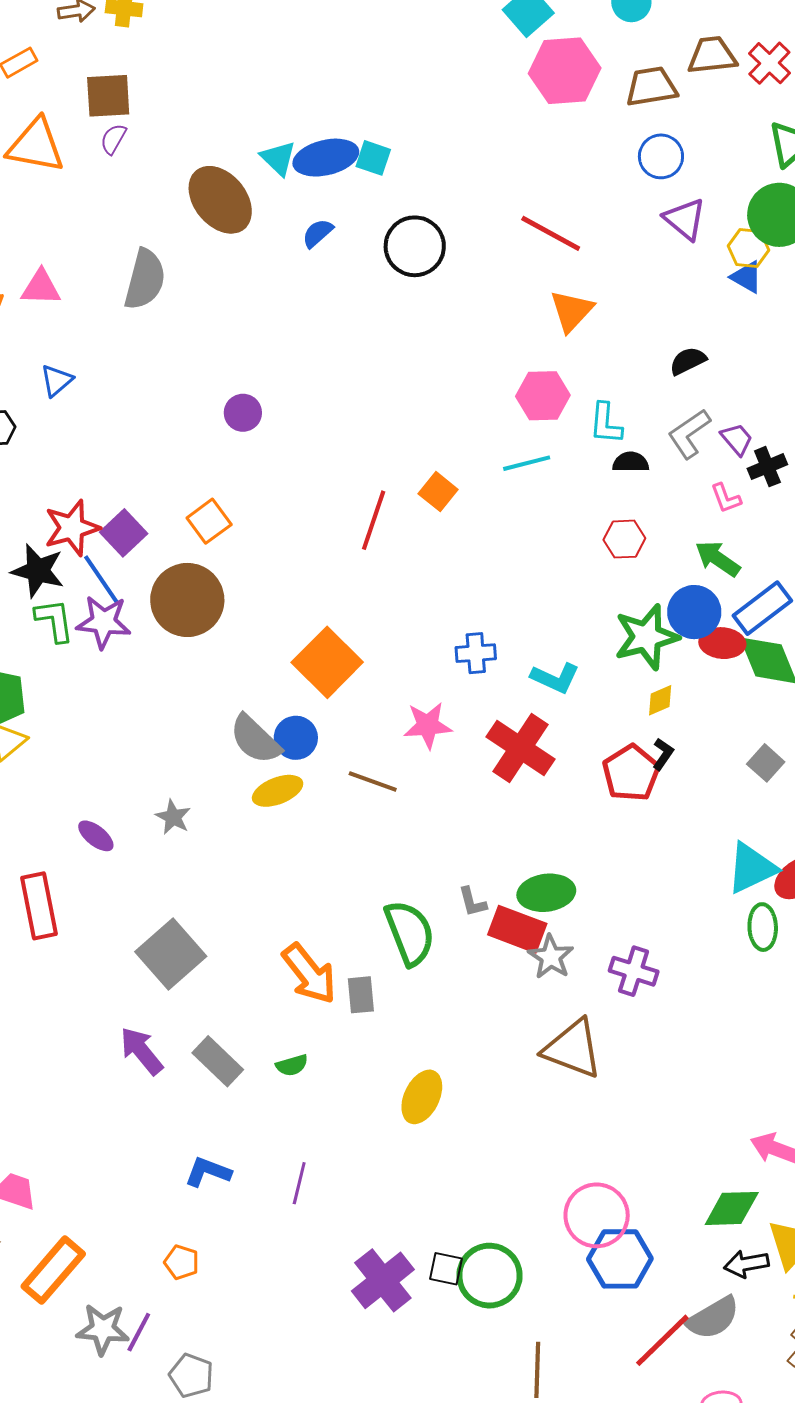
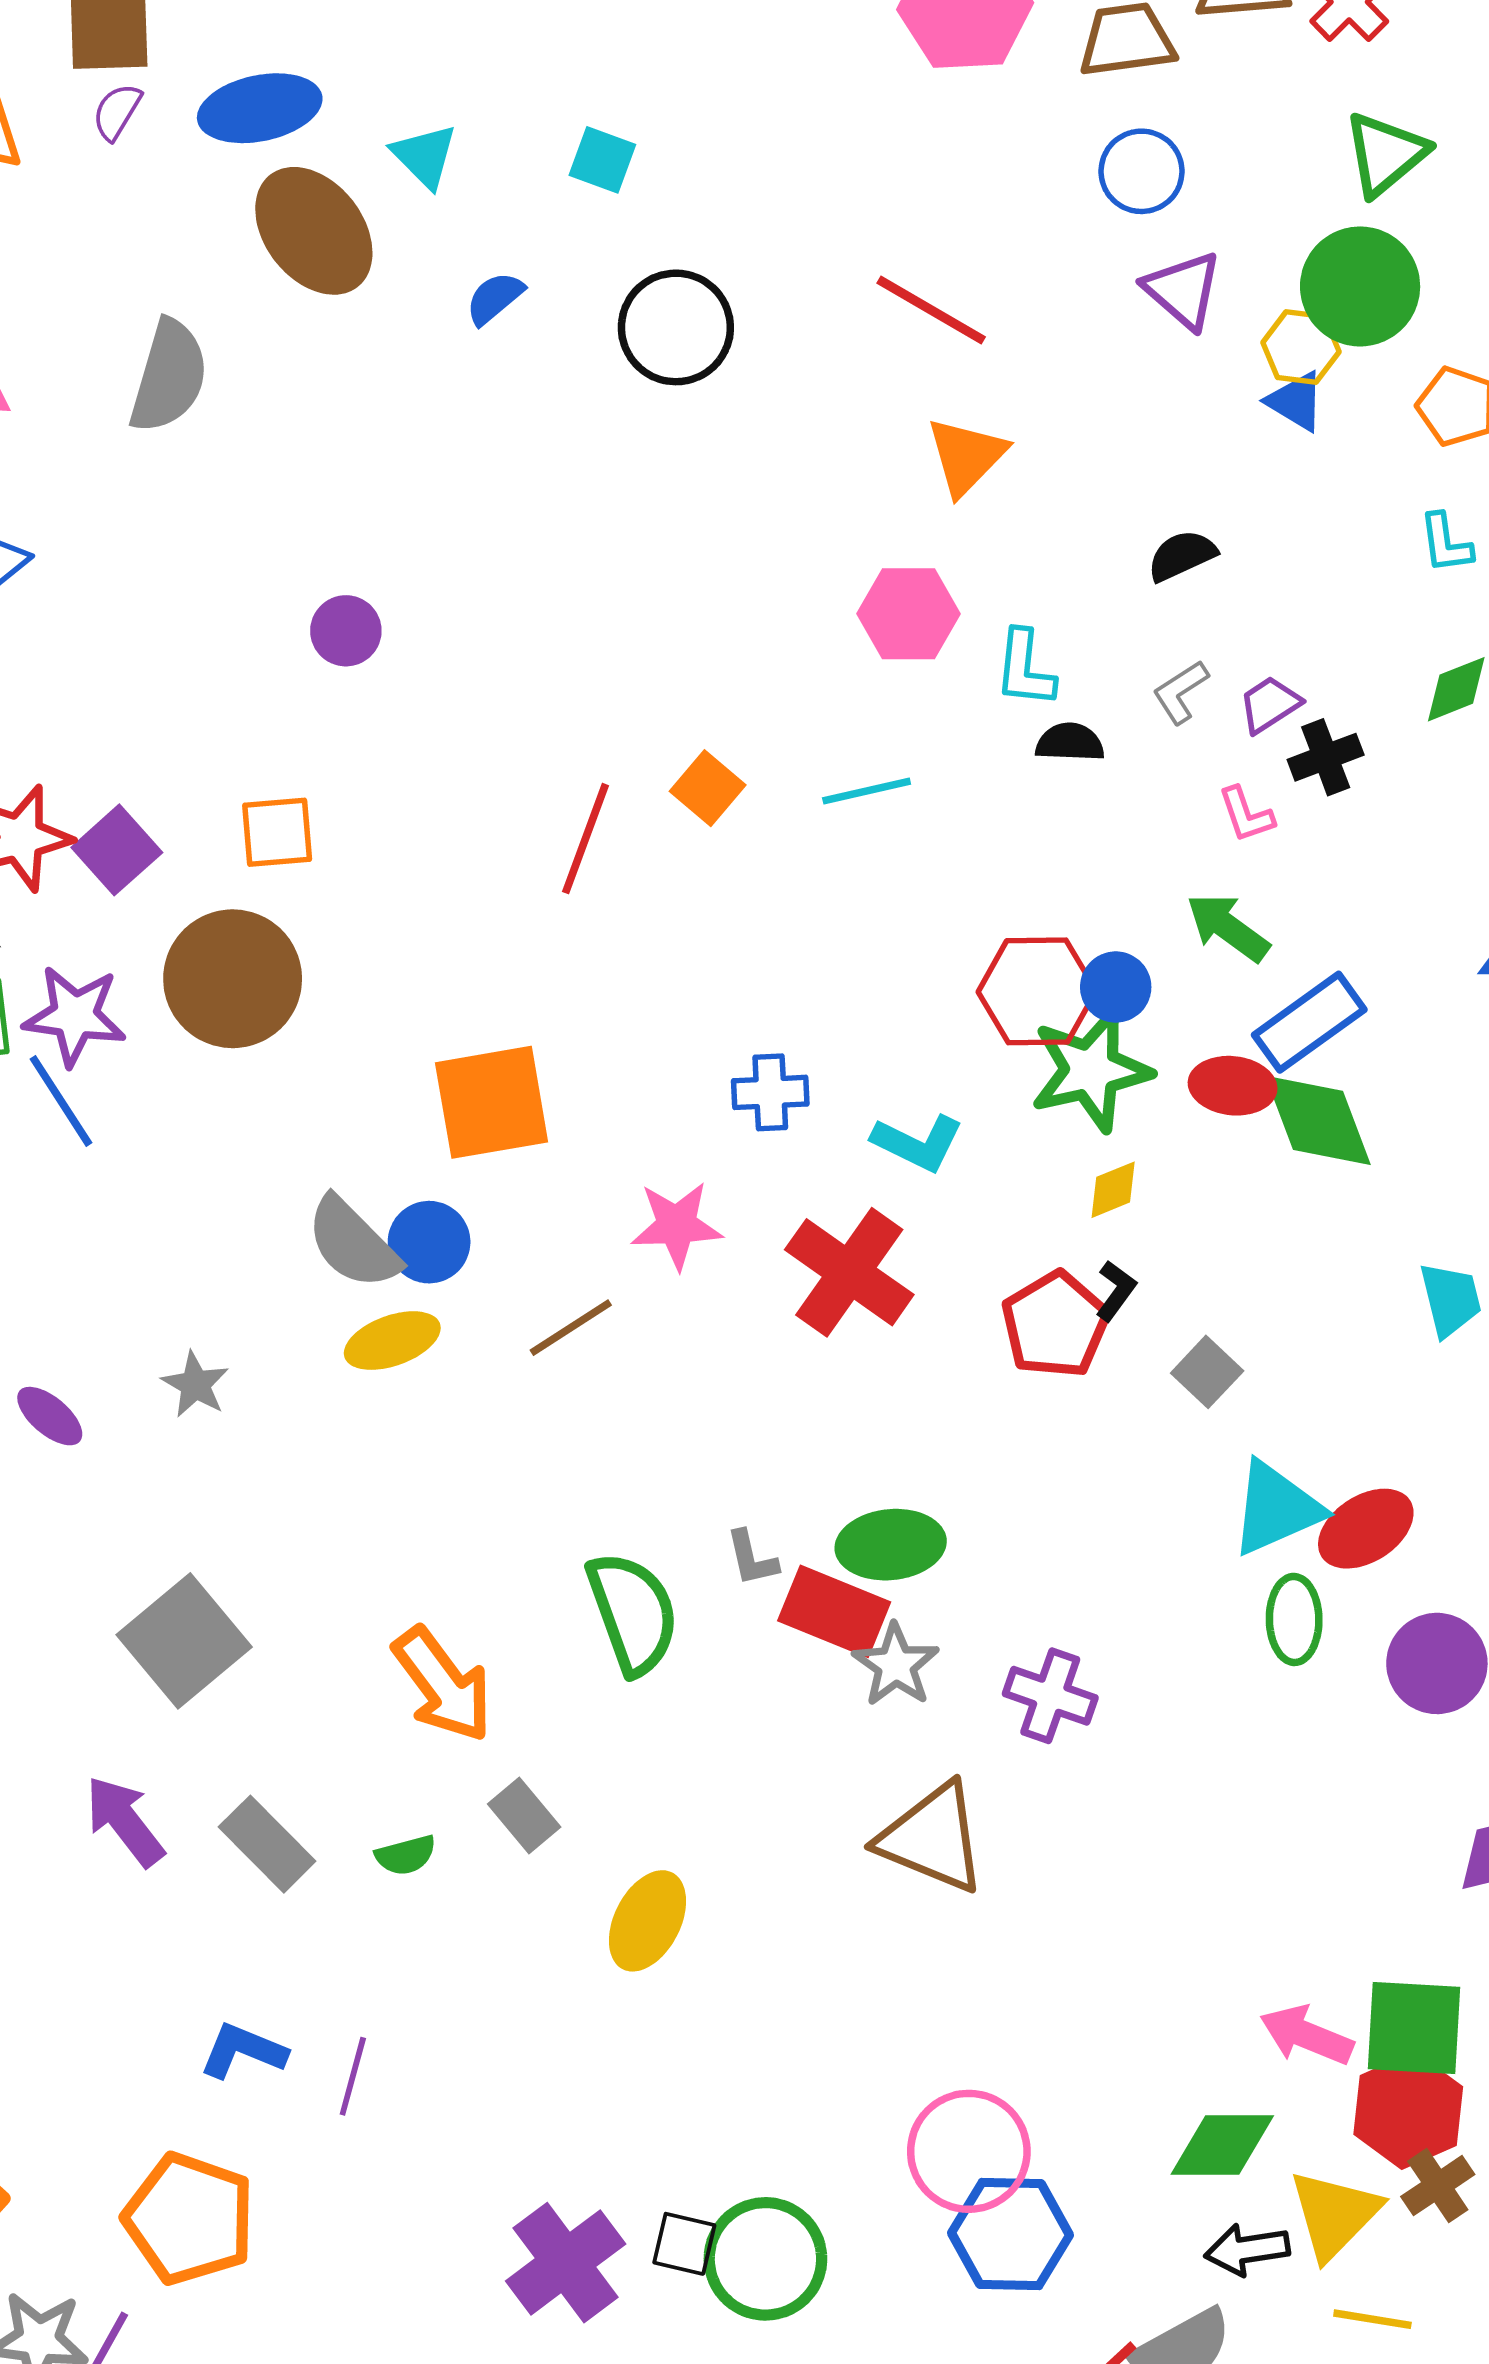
blue ellipse: (326, 158) -> (260, 108), moved
gray L-shape: (689, 434) -> (1181, 692), size x0.7
purple trapezoid: (737, 439) -> (1270, 705), turned -84
cyan line: (527, 463) -> (867, 791), moved
orange square: (209, 521) -> (277, 832), turned 30
red hexagon: (624, 539) -> (1037, 991), moved, size x1.5
blue line: (101, 579) -> (61, 1101), moved
blue circle: (694, 612) -> (1116, 987), moved, size x0.7
orange square: (327, 662) -> (492, 1102), turned 34
gray square: (766, 763) -> (1207, 1372), moved
brown line: (373, 781) -> (571, 1328), turned -54
gray rectangle: (361, 995) -> (524, 1816), moved, turned -36
purple line: (299, 1183) -> (353, 2076), moved
orange pentagon: (182, 1262) -> (189, 2219), size x2.0

